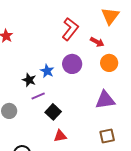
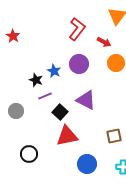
purple triangle: (105, 100) -> (86, 100), moved, turned 35
red triangle: (60, 136) -> (67, 136), size x1.6

